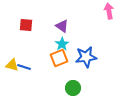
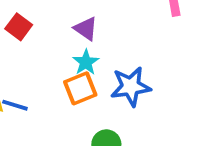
red square: (26, 25) -> (19, 27), turned 32

